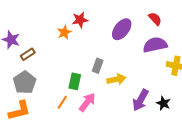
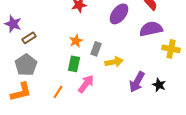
orange star: (64, 32) -> (76, 41), moved
orange line: (62, 102) -> (58, 92), moved

